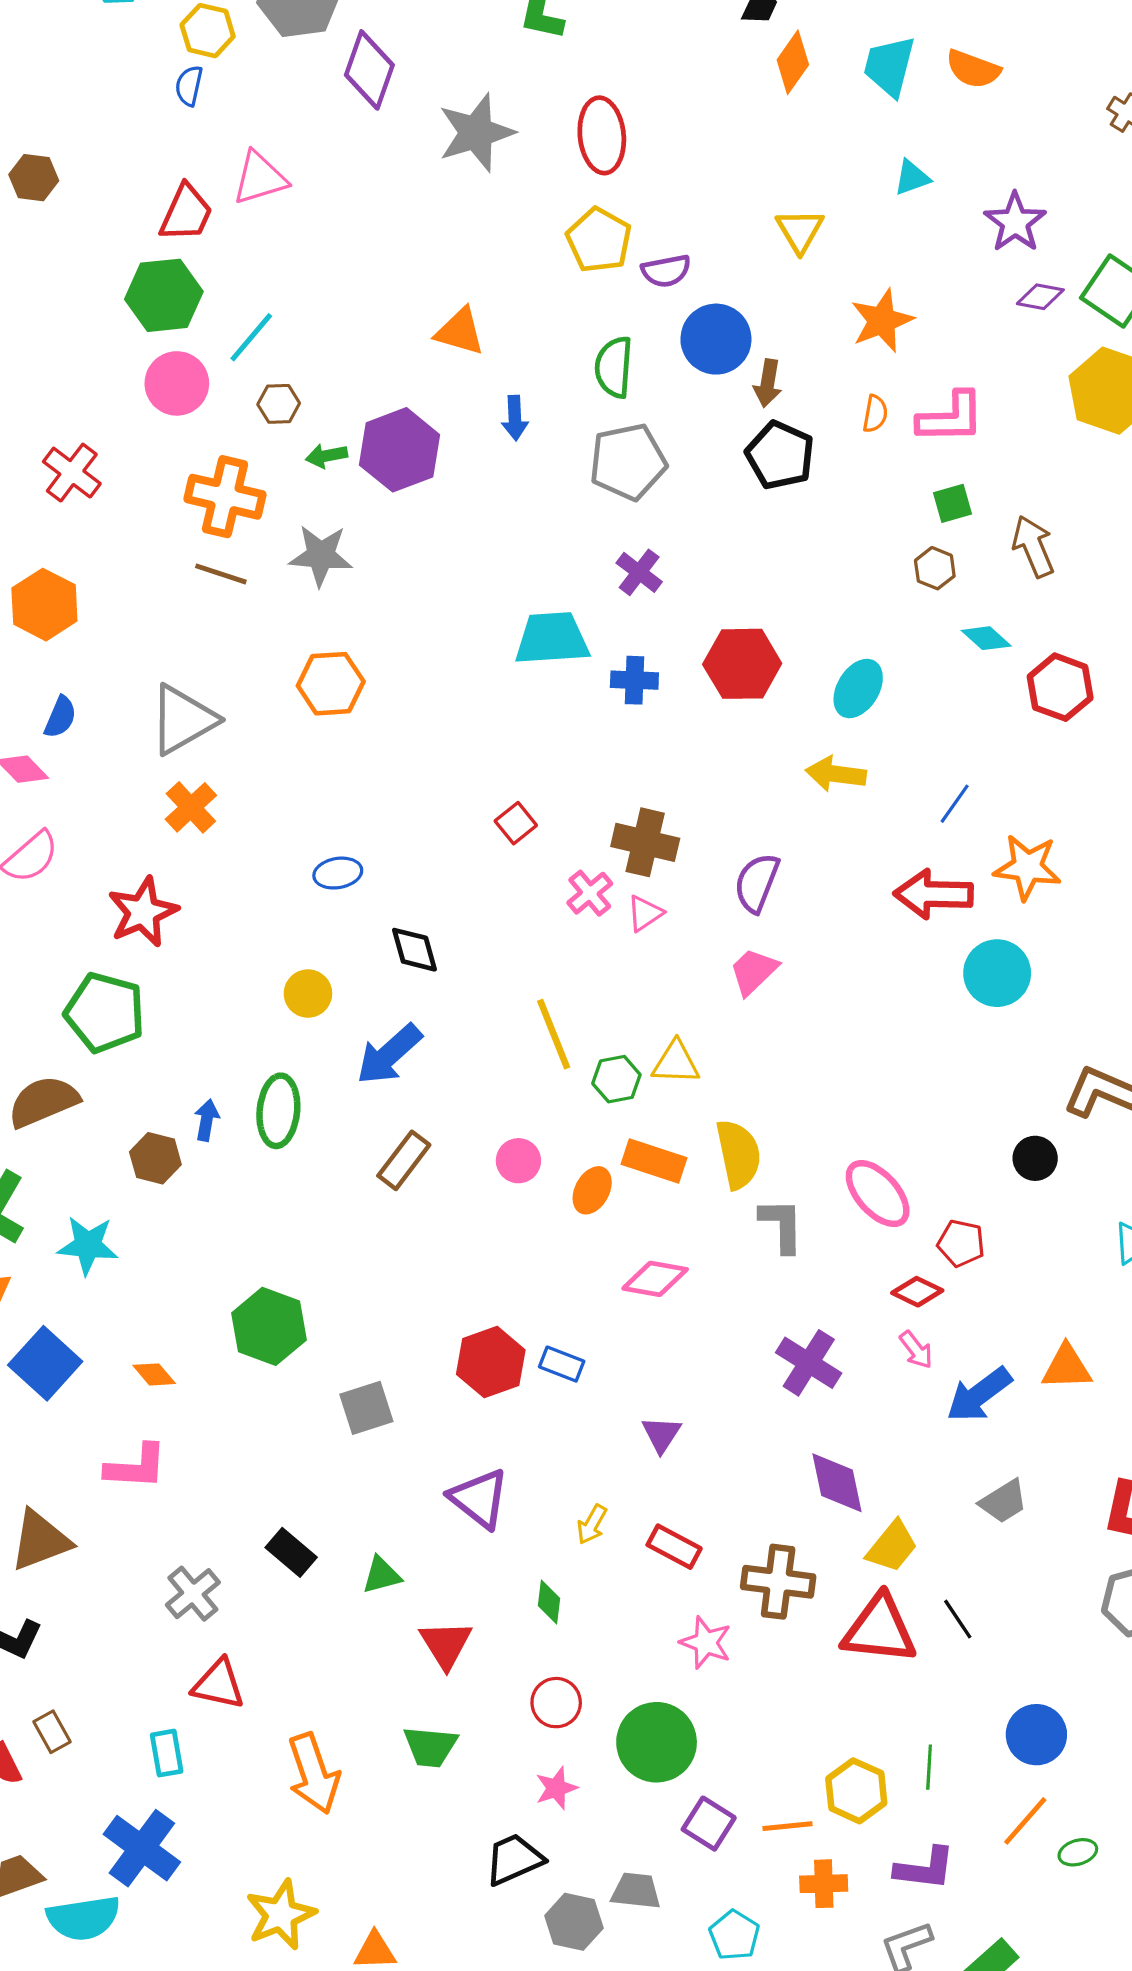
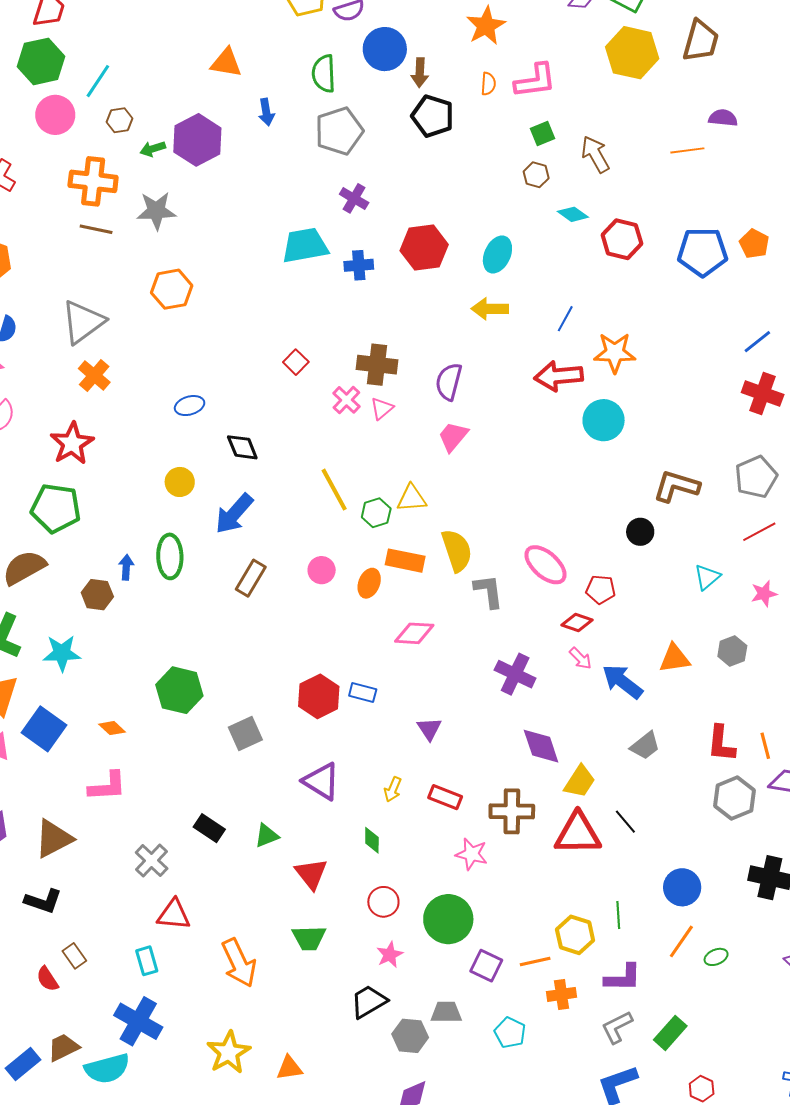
blue arrow: (979, 1395) -> (622, 682), turned 81

